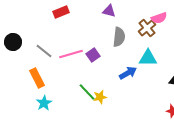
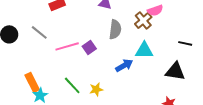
gray line: (44, 51) -> (39, 32), moved
orange rectangle: (37, 78) -> (32, 82), moved
green line: (87, 92) -> (72, 85), moved

